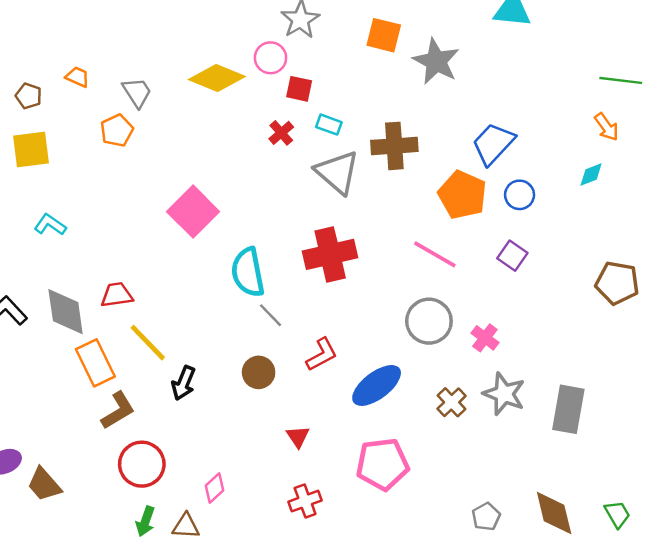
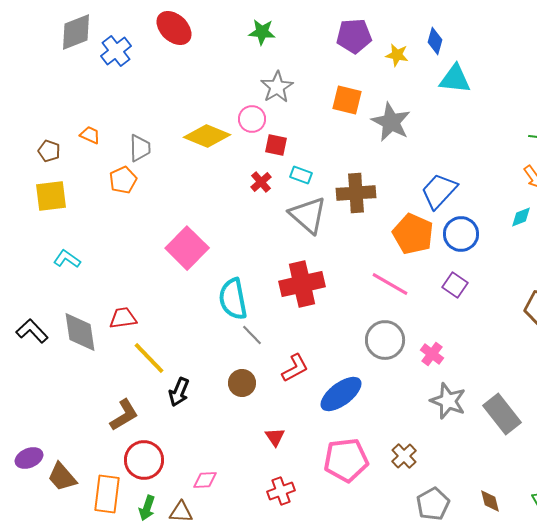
gray trapezoid: (137, 92) -> (140, 148), turned 32
blue circle: (520, 195) -> (461, 234), size x1.4
orange rectangle: (95, 363) -> (107, 494), moved, turned 33
brown cross: (452, 402) -> (404, 456), moved
gray rectangle: (568, 409) -> (502, 414), turned -48
pink diamond: (214, 488) -> (205, 480), turned 40
brown diamond: (554, 513) -> (490, 501), size x0.6
gray pentagon: (486, 517) -> (433, 504), size x1.4

